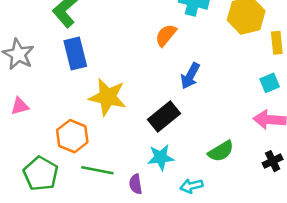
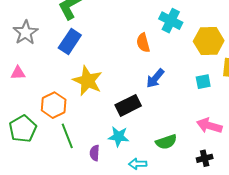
orange semicircle: (166, 35) -> (143, 43), turned -66
blue rectangle: (75, 53) -> (70, 42), turned 35
cyan square: (270, 83) -> (203, 82), moved
green line: (97, 170) -> (67, 136), turned 45

